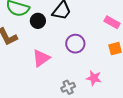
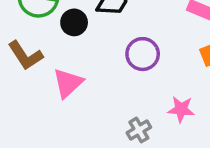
pink triangle: (41, 58) -> (68, 83), moved

